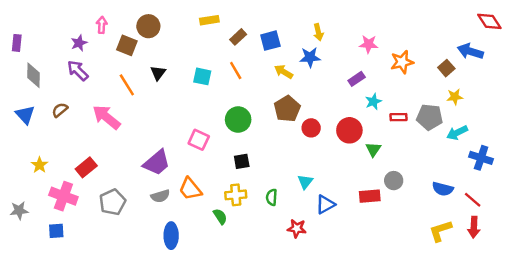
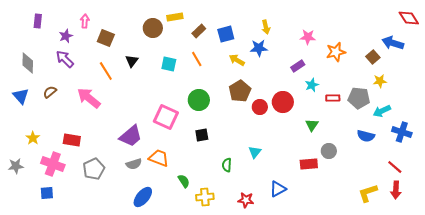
brown circle: (148, 26) -> (153, 28), moved
purple rectangle: (17, 43) -> (38, 21), moved
red circle: (349, 130) -> (283, 102), moved
pink square: (199, 140) -> (166, 117), size x1.4
red rectangle: (86, 167) -> (72, 140), turned 48
orange trapezoid: (190, 189) -> (159, 158), turned 150
blue semicircle: (443, 189) -> (366, 136), moved
yellow cross: (236, 195) -> (205, 197), moved
blue triangle: (325, 204) -> (278, 189), moved
gray star: (19, 210) -> (16, 166), moved
red star: (297, 228) -> (246, 200), moved
blue ellipse: (171, 236) -> (143, 197), turned 40

